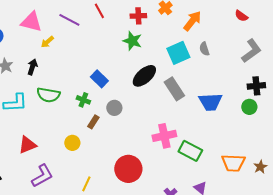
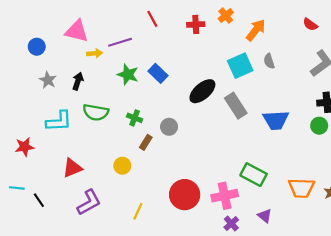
purple line: (69, 20) -> (120, 42), moved, turned -45
green star: (132, 41) -> (128, 75), moved
yellow arrow: (47, 42) -> (95, 53), turned -144
blue rectangle: (99, 79) -> (158, 73), moved
pink cross: (164, 136) -> (225, 196), moved

